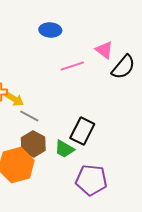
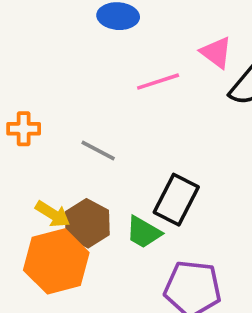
yellow arrow: (14, 99) -> (53, 214), moved
gray line: (29, 116) -> (98, 151), moved

